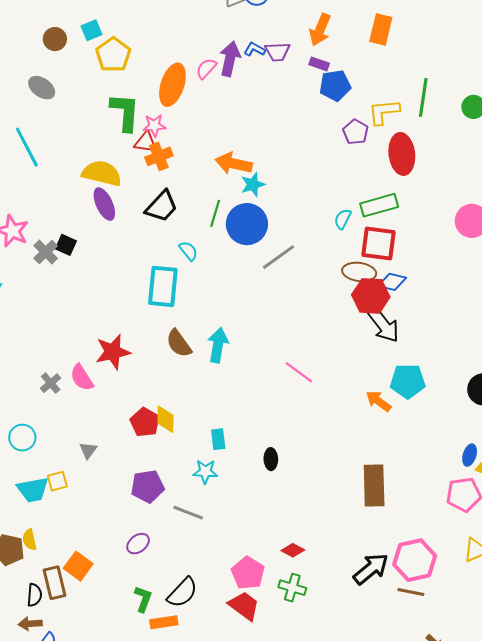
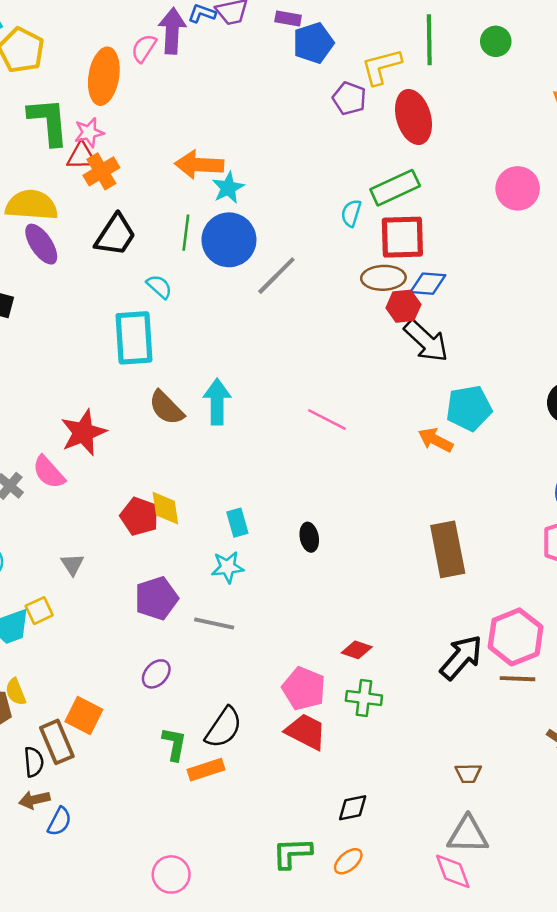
red hexagon: (371, 296) -> (403, 306), size x0.7

